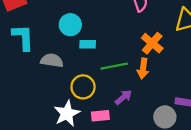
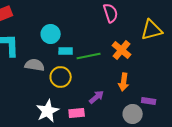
green line: (114, 66) -> (89, 56), moved
orange arrow: (143, 69) -> (124, 82), moved
yellow circle: (83, 87) -> (61, 77), moved

